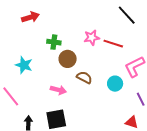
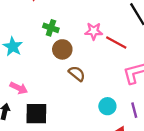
cyan circle: (115, 84) -> (107, 106), moved
pink arrow: (58, 90) -> (19, 88), moved

